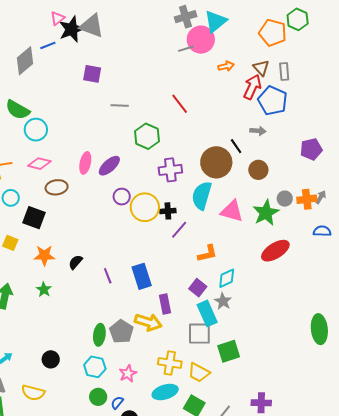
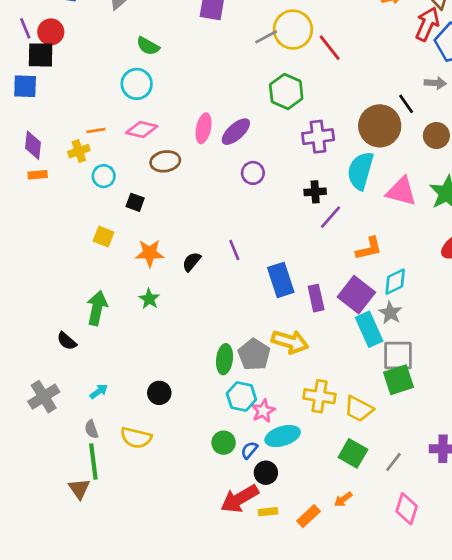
gray line: (120, 106) -> (266, 37), moved, turned -30
green semicircle: (18, 110) -> (148, 46), moved, size x0.7
yellow circle: (145, 207) -> (293, 30), moved
black square: (34, 218) -> (135, 202), size x0.6
purple line: (108, 276) -> (234, 250), moved
purple square: (198, 288) -> (356, 295), size x1.5
purple rectangle: (165, 304) -> (316, 298), moved
gray square: (199, 334) -> (398, 356), moved
cyan hexagon: (95, 367) -> (241, 397), moved
cyan ellipse: (165, 392) -> (283, 436), moved

